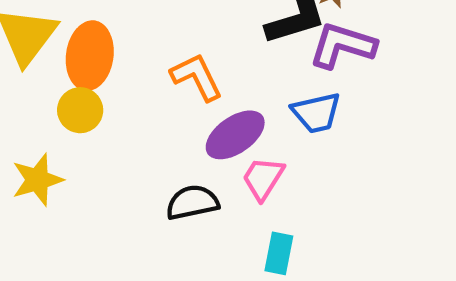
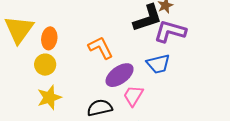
orange ellipse: (90, 56) -> (49, 38), size x0.7
yellow star: (37, 180) -> (49, 97), moved

